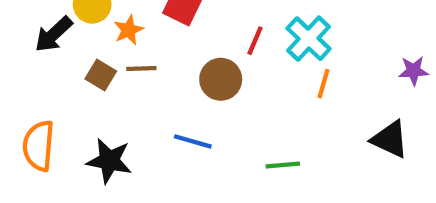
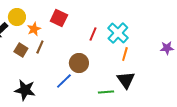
brown line: (141, 69) -> (40, 47), turned -64
brown circle: (221, 79) -> (79, 63), moved
black triangle: (390, 139) -> (126, 80), moved, turned 30
blue line: (193, 141) -> (64, 81), turned -60

